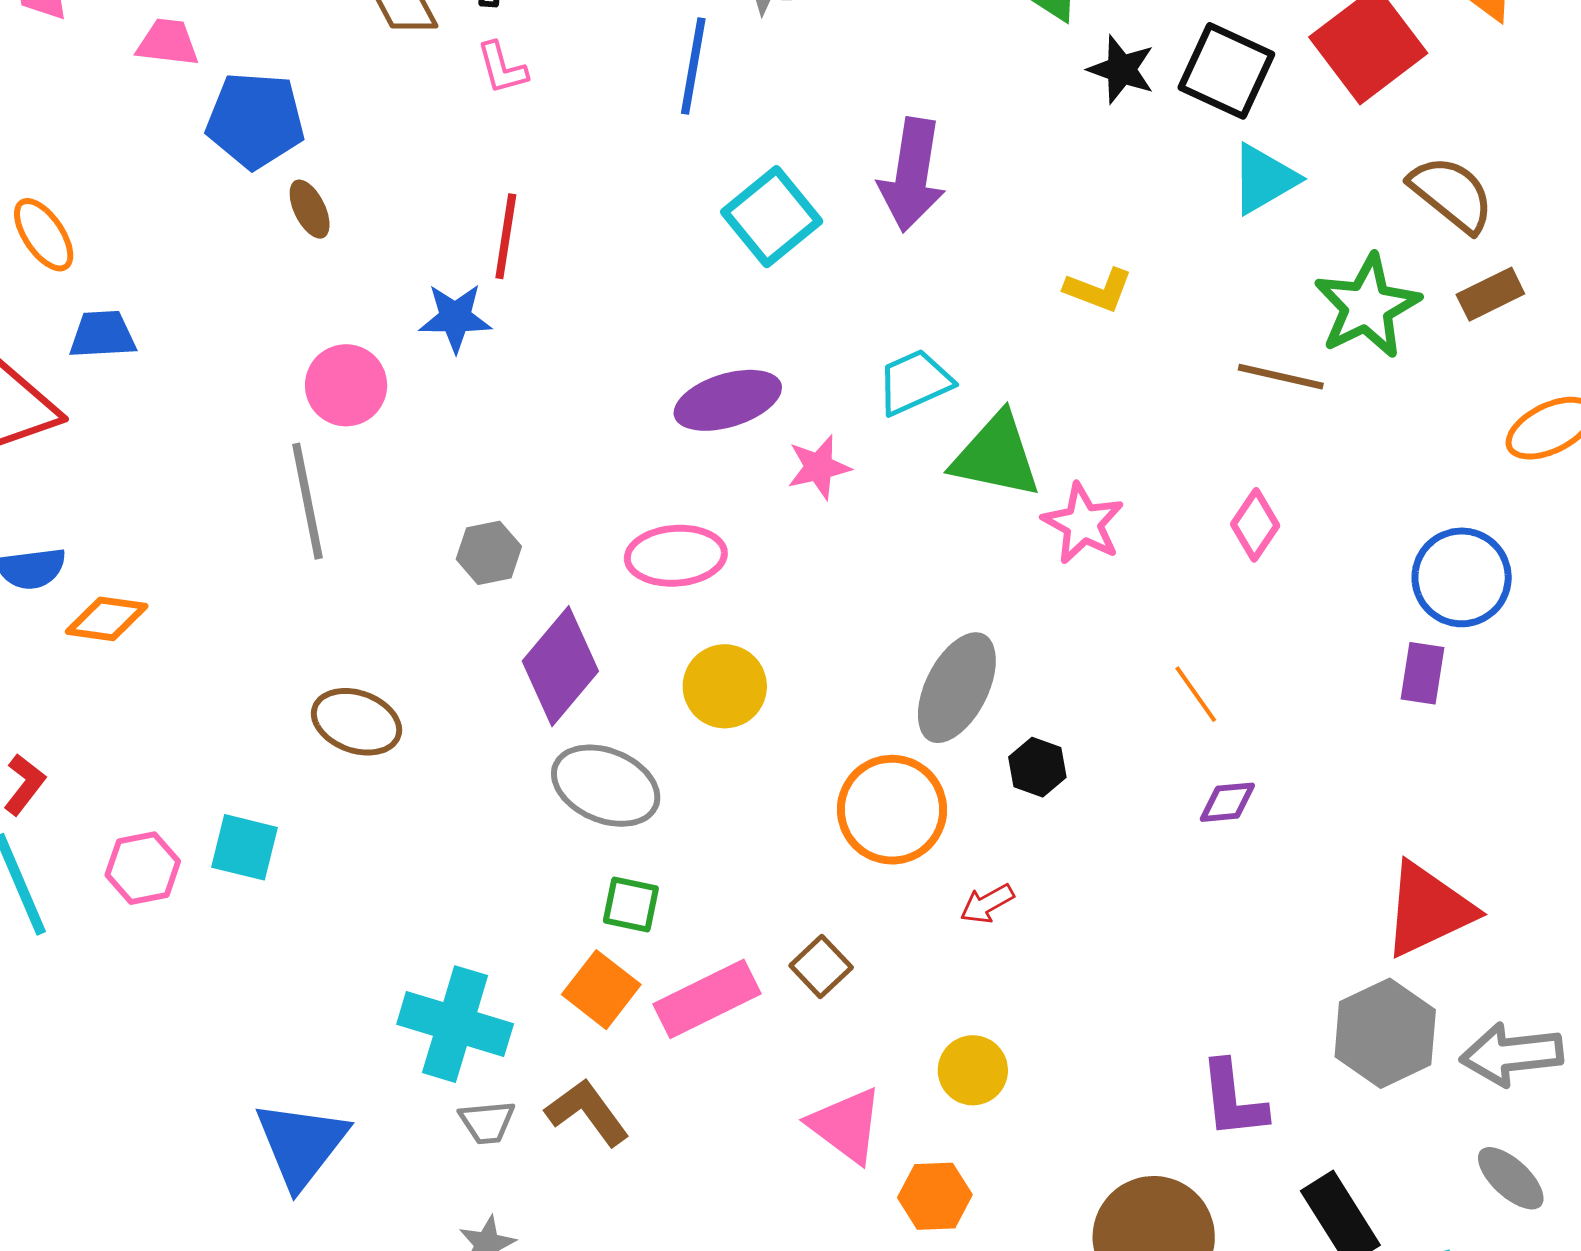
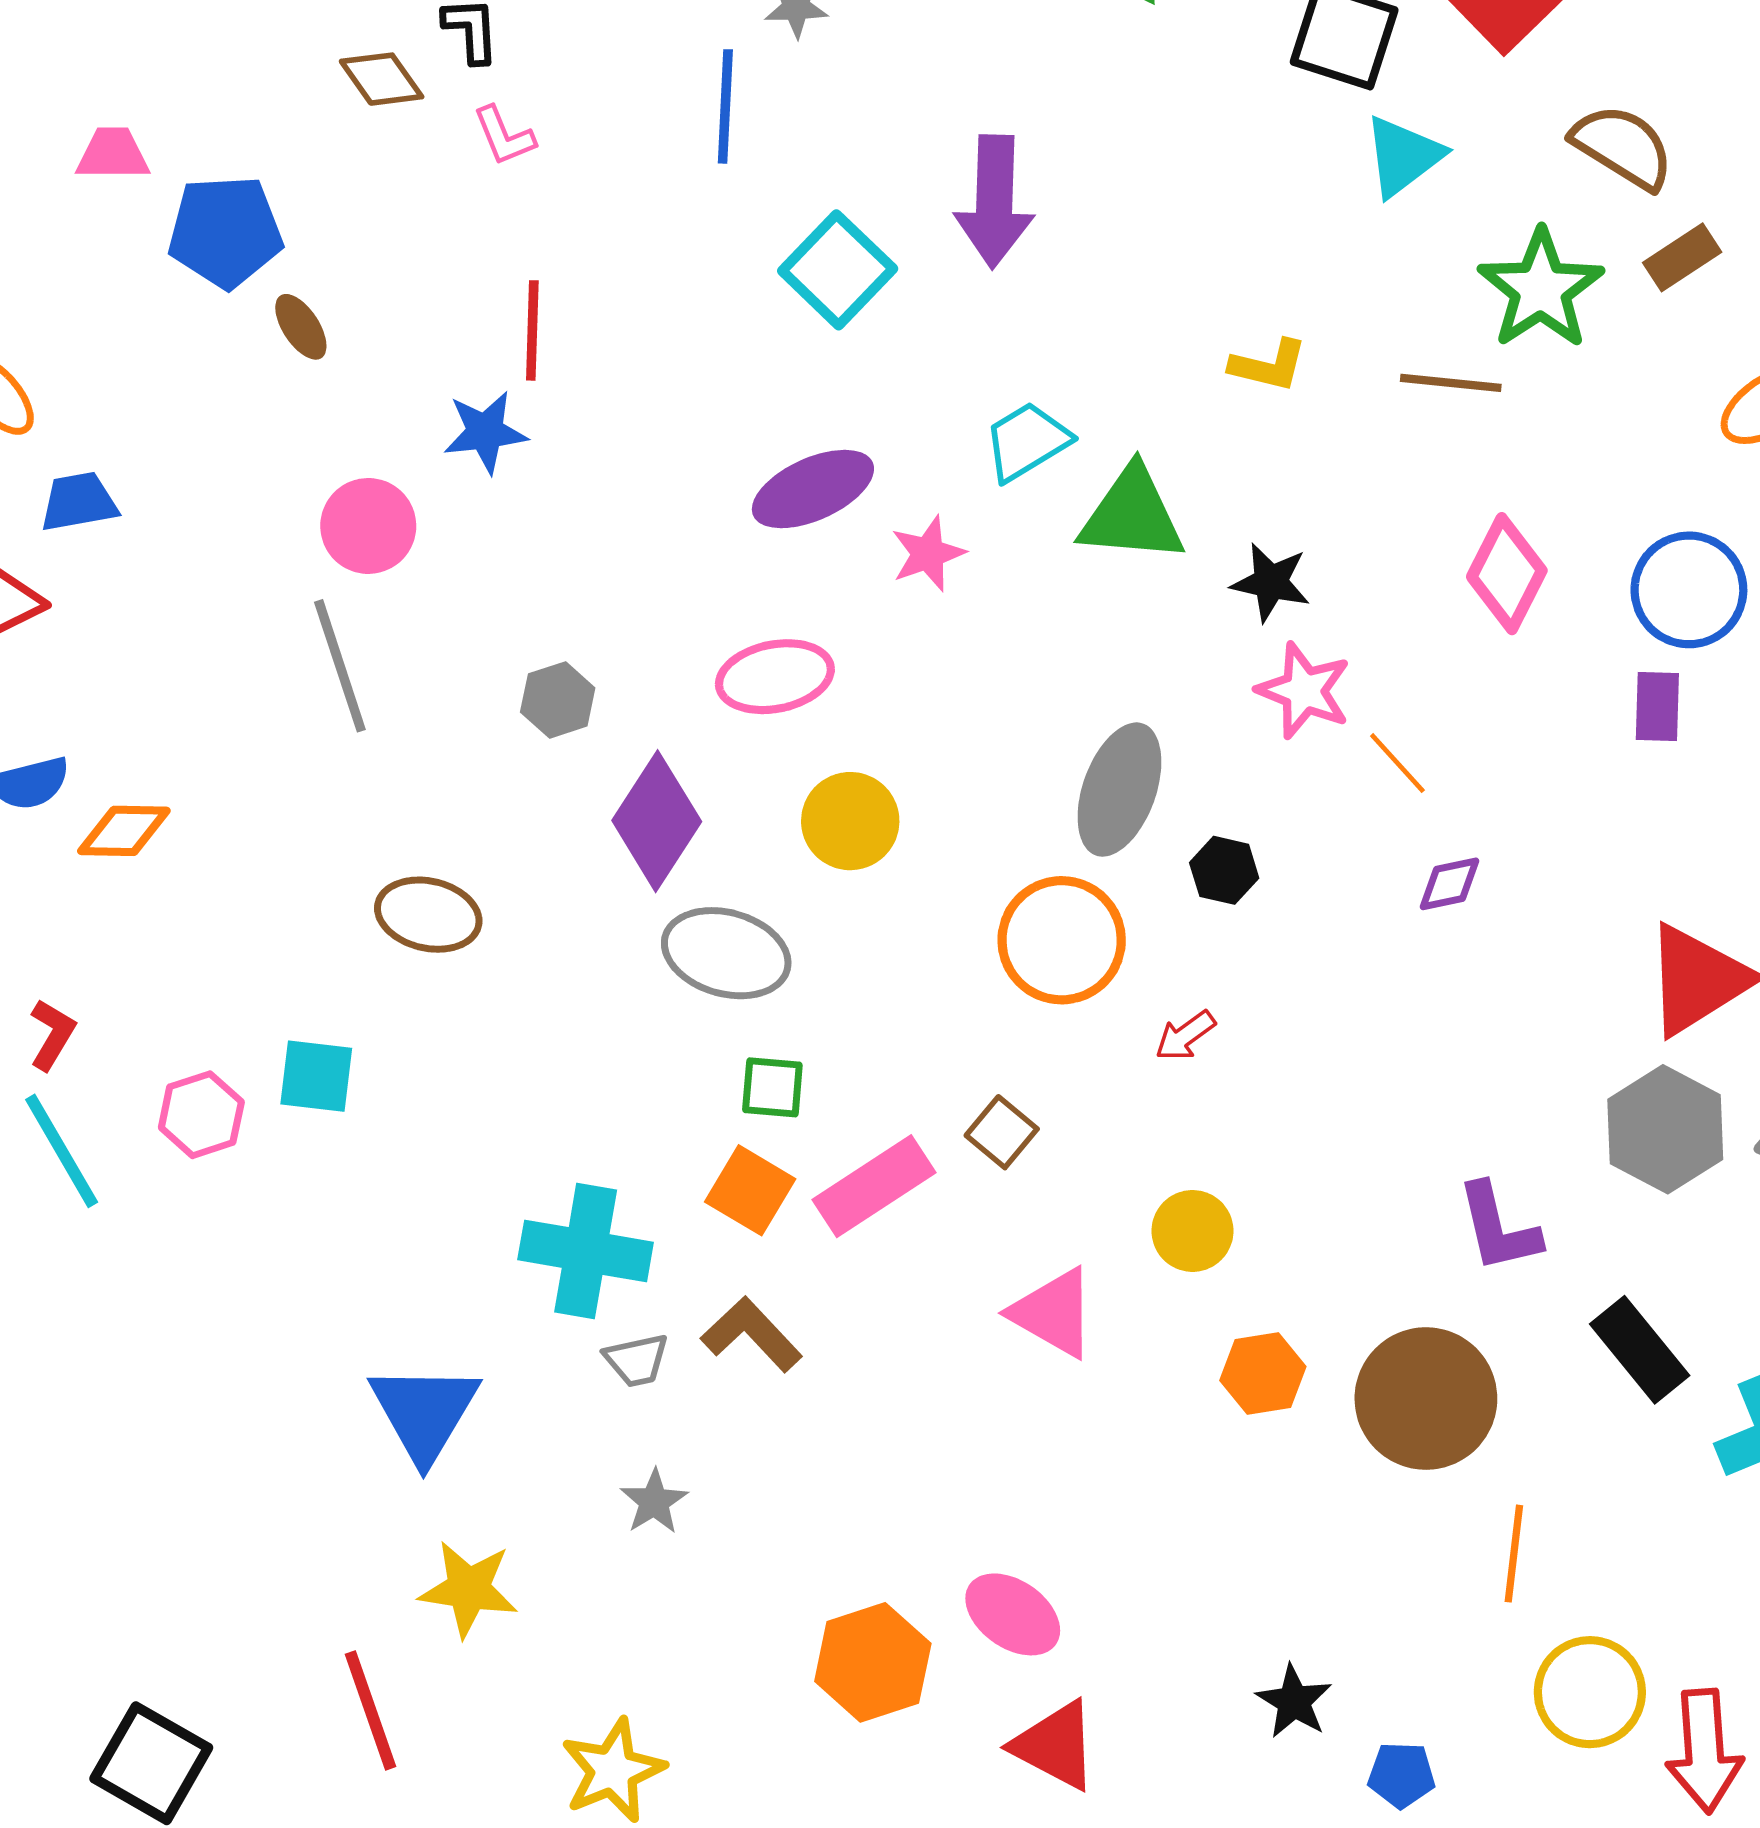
black star: (1121, 69) -> (1271, 582), moved
yellow L-shape: (1098, 290) -> (1269, 365), moved
pink star: (1083, 523) -> (1304, 691), moved
pink diamond: (1255, 525) -> (1507, 574), moved, size x1.4
orange hexagon: (935, 1196) -> (1263, 1374), moved

